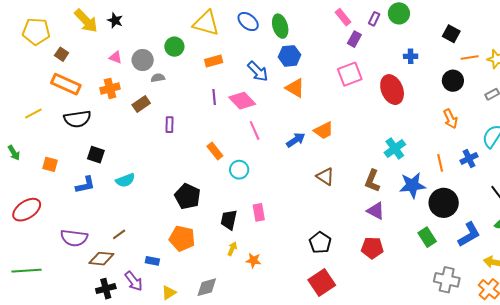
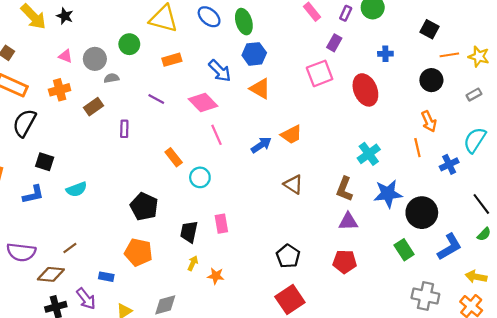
purple rectangle: (354, 39) -> (334, 43), moved
purple line: (214, 97) -> (156, 99), moved, turned -56
black semicircle: (77, 119) -> (24, 123), turned 128
orange line: (440, 163) -> (417, 148), moved
purple triangle: (376, 211) -> (348, 221), turned -30

